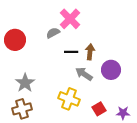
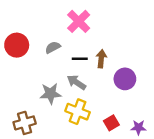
gray semicircle: (53, 33) -> (53, 47), moved
gray arrow: (84, 74) -> (76, 82), moved
gray star: (25, 83) -> (50, 94), moved, turned 30

